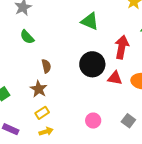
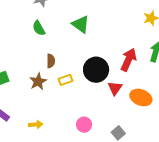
green triangle: (90, 21) -> (81, 24), moved
red triangle: (115, 78) -> (115, 88), turned 42
yellow rectangle: (42, 113) -> (66, 80), moved

